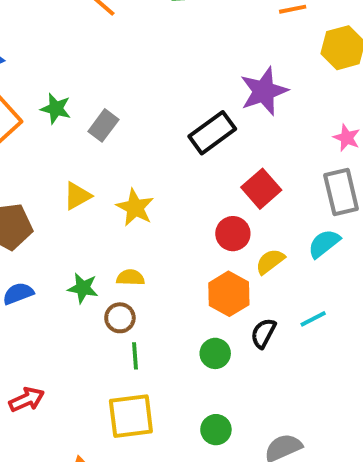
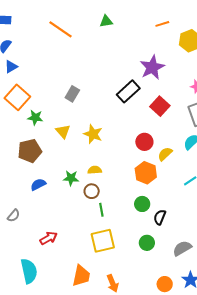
green star: (56, 109) -> (35, 118), moved
red square: (261, 189) -> (160, 106), moved
yellow triangle: (77, 196) -> (63, 131), turned -35
black semicircle: (263, 333) -> (160, 217), moved

